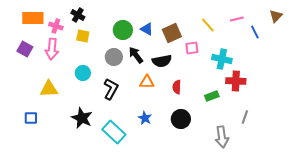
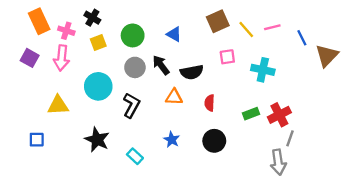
brown triangle: (276, 16) -> (327, 56), moved, size x1.5
orange rectangle: (33, 18) -> (39, 21), turned 65
pink line: (237, 19) -> (272, 27), moved
green circle: (123, 30) -> (133, 35), moved
brown square: (172, 33) -> (218, 21), moved
yellow square: (83, 36) -> (98, 43), turned -32
cyan circle: (83, 73) -> (98, 86), size x1.5
red cross: (236, 81) -> (279, 115), moved, turned -30
cyan rectangle: (114, 132) -> (135, 156), size x0.6
gray arrow: (222, 137) -> (278, 162), moved

